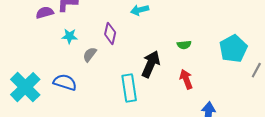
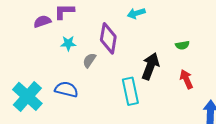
purple diamond: (110, 33) -> (108, 38), size x1.4

